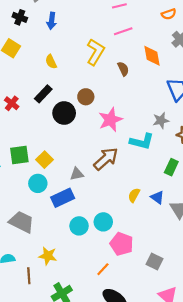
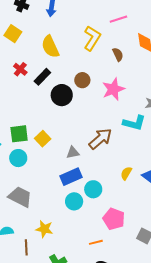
yellow semicircle: (51, 62) -> (50, 47), size x1.6
red cross: (12, 103) -> (20, 69), moved
pink star: (110, 120) -> (113, 89), moved
cyan circle: (38, 183) -> (18, 158), moved
blue rectangle: (63, 198) -> (71, 177), moved
cyan circle: (103, 222) -> (93, 189), moved
orange line: (103, 269) -> (96, 242), turned 32

